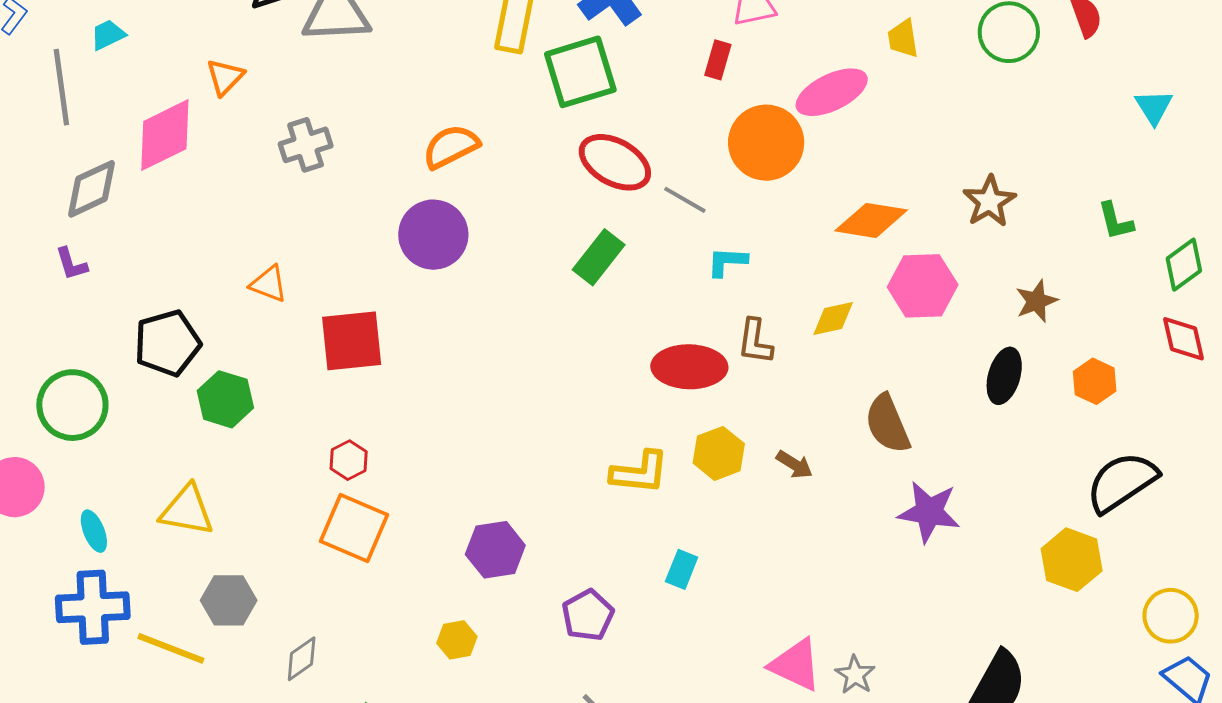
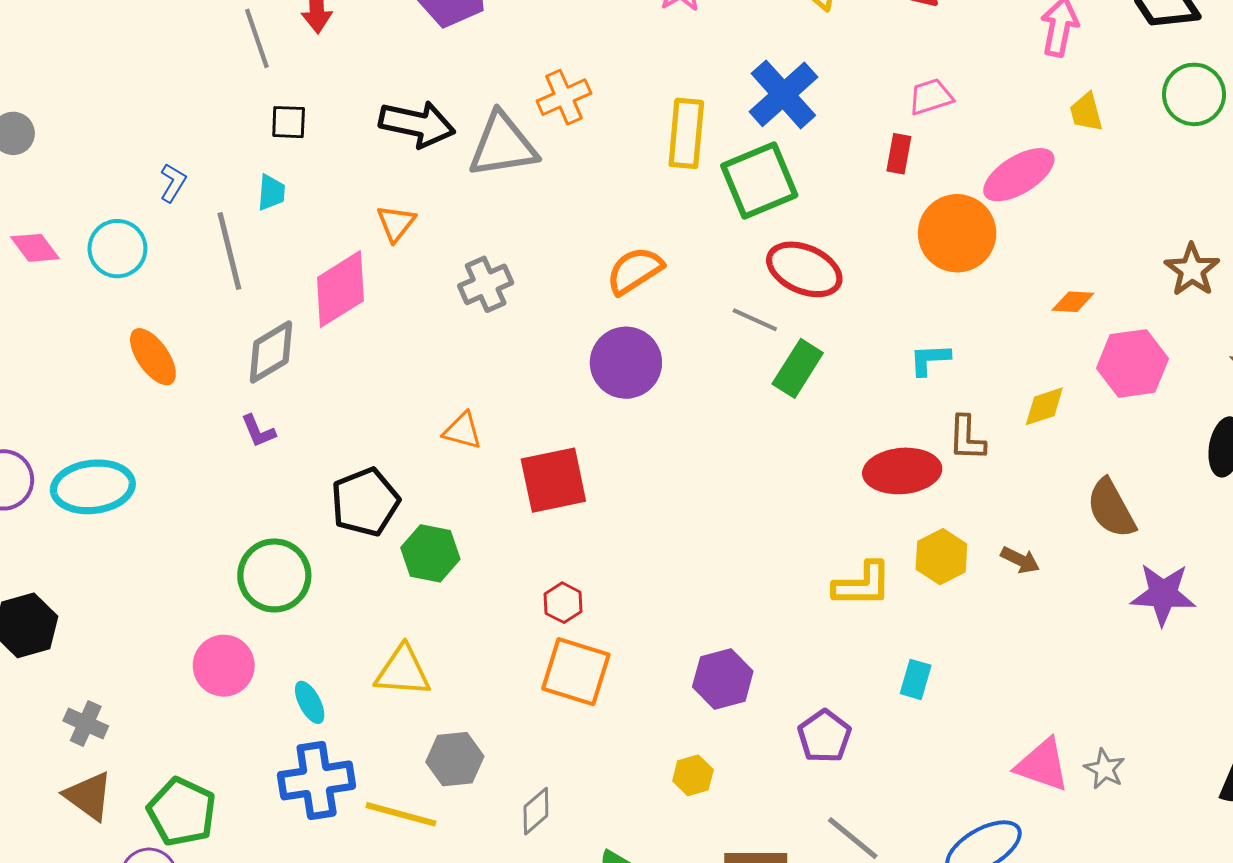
cyan trapezoid: (108, 35) -> (271, 192), turned 126
gray line: (685, 200) -> (755, 320), moved
orange diamond: (871, 220) -> (1073, 302), size x0.6

